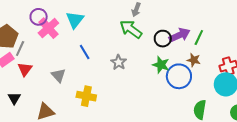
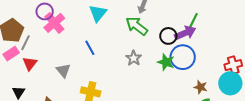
cyan triangle: (75, 20) -> (98, 13), moved
green line: (199, 37) -> (193, 20), moved
brown star: (194, 60) -> (201, 87), moved
gray star: (119, 62) -> (134, 58), moved
blue circle: (179, 76) -> (183, 57), moved

